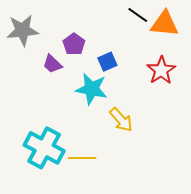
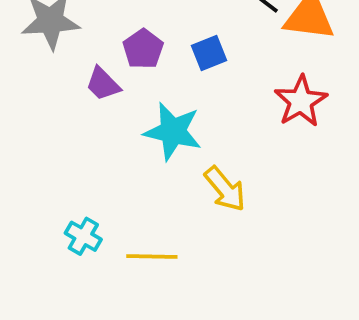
blue square: (107, 62) -> (209, 53), moved
cyan cross: (44, 148) -> (83, 236), size x0.5

